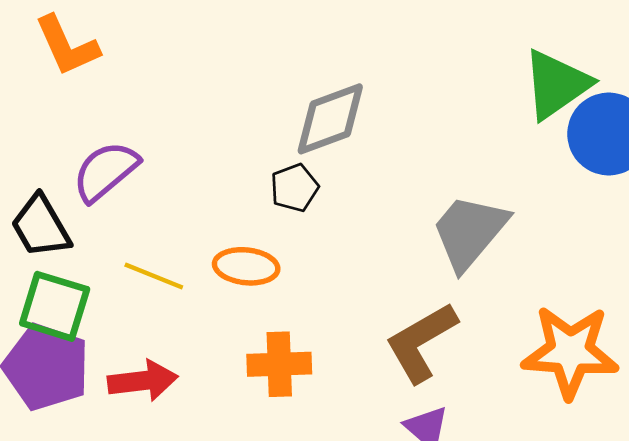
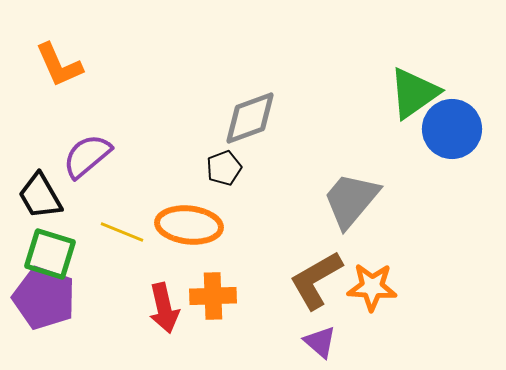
orange ellipse: (246, 266) -> (189, 225), size x1.4
orange star: (570, 352) -> (372, 287), moved, size x0.7
red arrow: (143, 381) -> (164, 308), moved, turned 84

